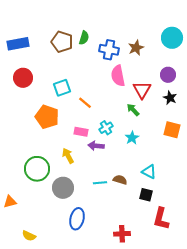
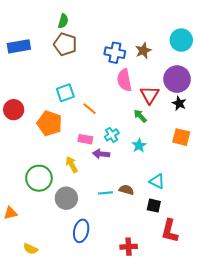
green semicircle: (84, 38) -> (63, 21), moved
purple circle: (168, 75) -> (177, 79), size x1.6
red circle: (23, 78) -> (14, 110), moved

